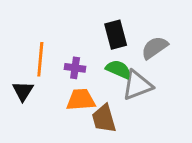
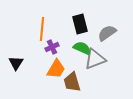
orange line: (40, 59) -> (42, 29), moved
purple cross: (75, 68) -> (52, 47), turned -32
orange trapezoid: (81, 100) -> (56, 69), turned 125

